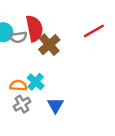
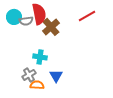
cyan cross: (36, 82) -> (40, 57), turned -32
orange semicircle: (18, 86) -> (37, 85), moved

